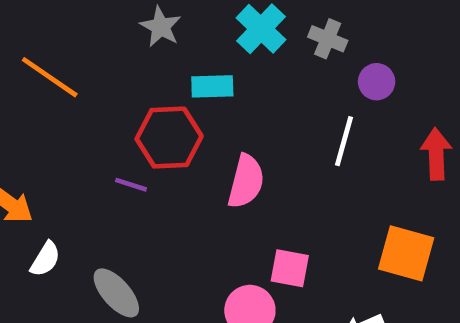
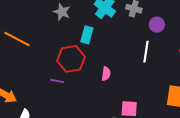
cyan rectangle: (212, 86) -> (87, 35), turned -66
pink semicircle: (246, 181) -> (106, 74), size x0.6

